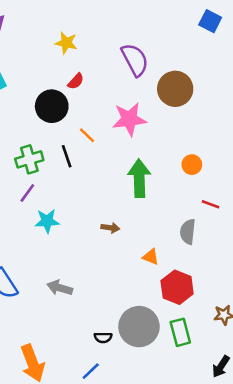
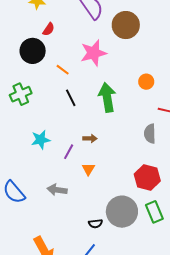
black line: (67, 156) -> (71, 98), moved
purple line: (27, 193) -> (69, 152), moved
orange triangle: (151, 257) -> (88, 169), moved, turned 48

